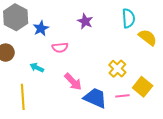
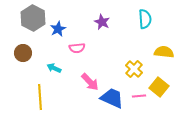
yellow semicircle: (148, 37) -> (164, 52), moved, turned -30

